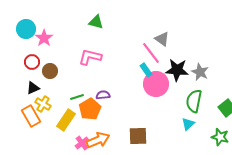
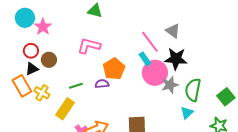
gray triangle: (162, 39) -> (173, 31), moved
gray star: (200, 72) -> (170, 85), moved, turned 30
black triangle: (33, 88) -> (32, 69), moved
orange pentagon: (90, 109) -> (114, 69), moved
orange rectangle: (31, 116) -> (22, 86), moved

